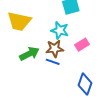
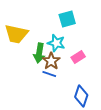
brown star: (55, 49) -> (51, 61), turned -30
green arrow: (29, 54) -> (39, 53), moved, turned 126

